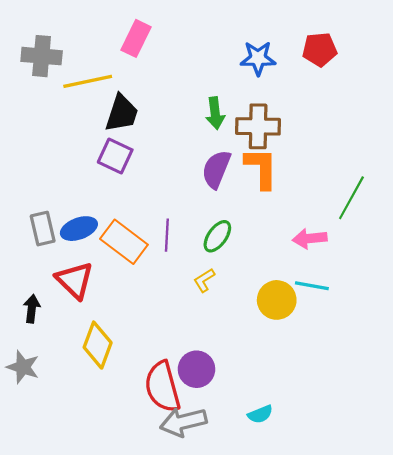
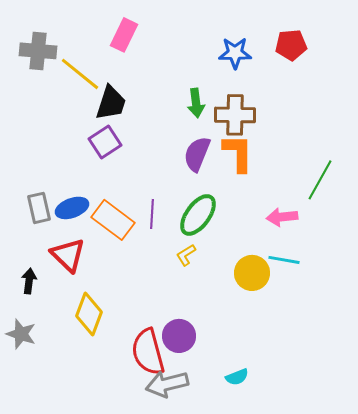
yellow line: (88, 81) -> (80, 74), turned 51
purple square: (115, 156) -> (105, 142), turned 32
green ellipse: (217, 236) -> (198, 215), size x1.4

